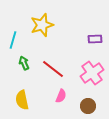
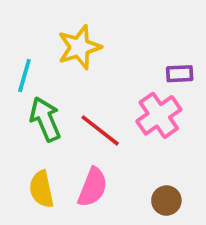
green arrow: (24, 63) -> (45, 119), size x1.6
pink cross: (92, 73) -> (159, 115), moved
pink semicircle: (61, 96) -> (93, 187), moved, size x1.5

